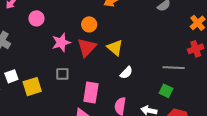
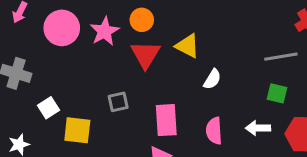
pink circle: (36, 18) -> (62, 28), size x1.5
pink star: (61, 42) -> (105, 31), moved
white square: (11, 76) -> (49, 108), moved
yellow square: (32, 87) -> (77, 130), turned 36

